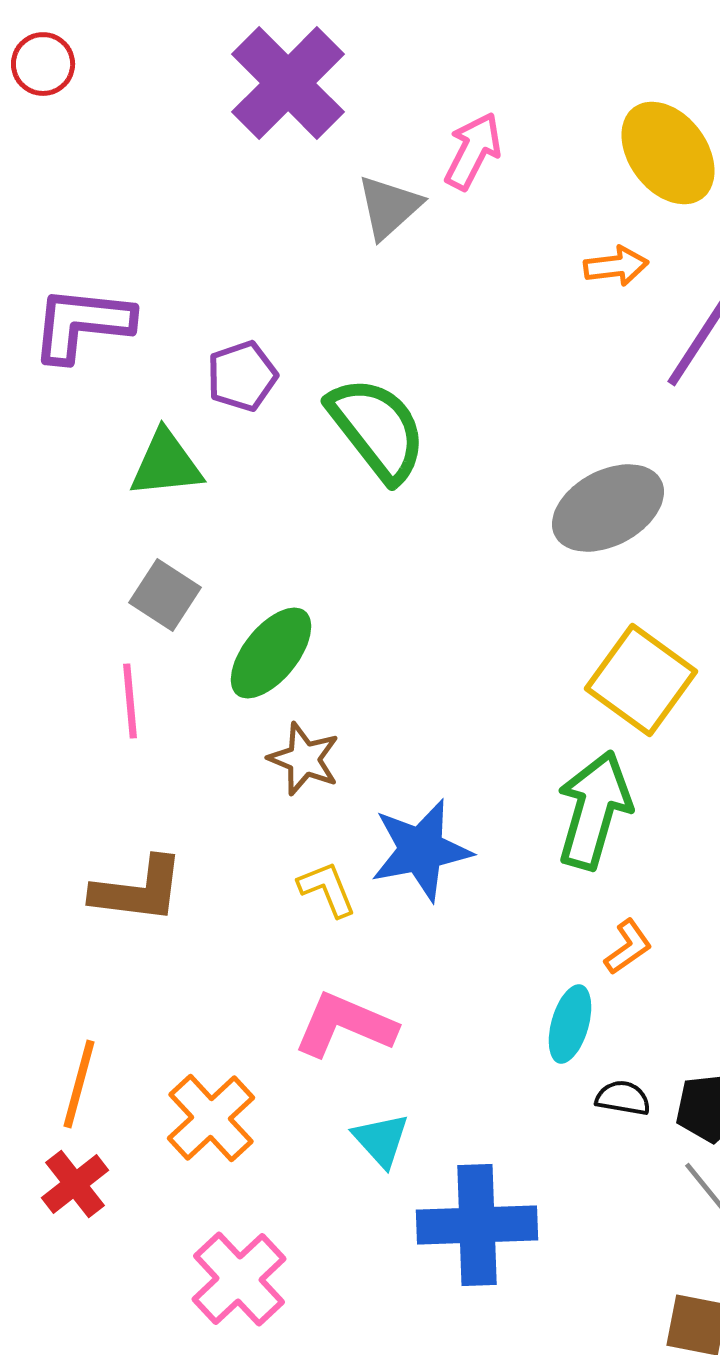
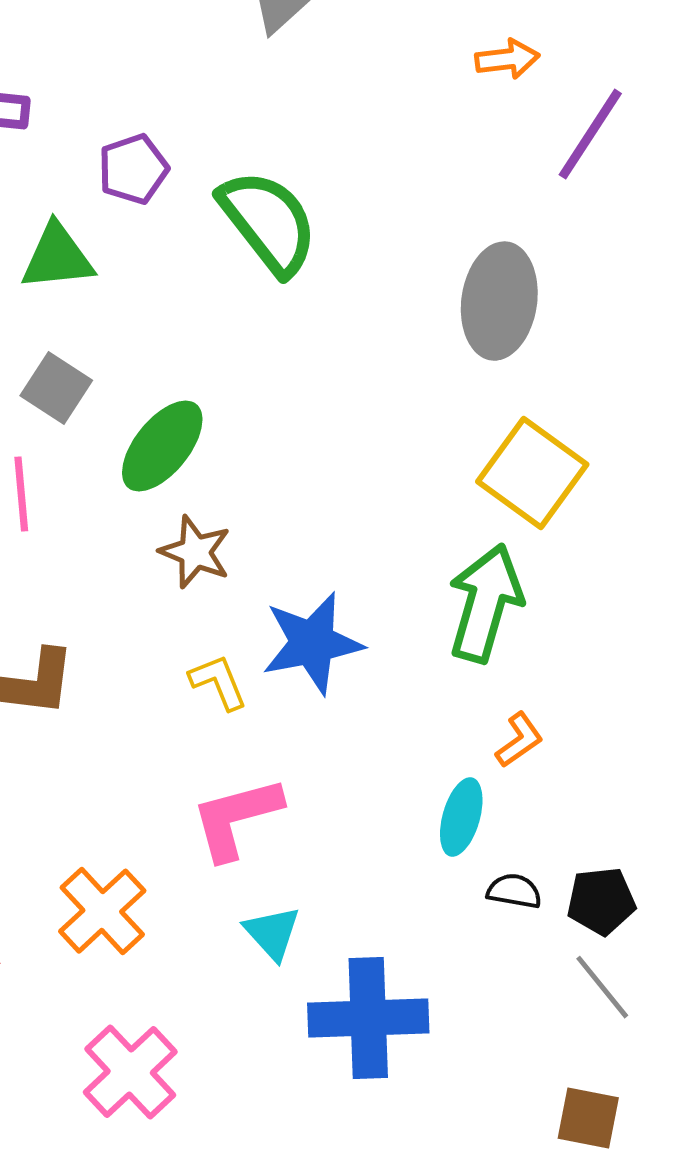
gray ellipse: (608, 508) -> (499, 301), turned -54
pink L-shape: (345, 1025) -> (236, 818), turned -38

